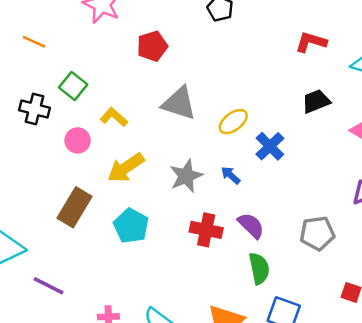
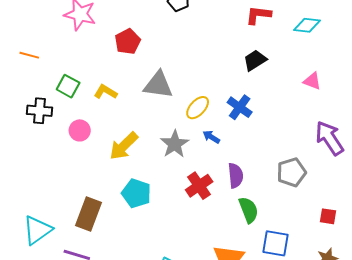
black trapezoid: (316, 101) -> (255, 60), moved
yellow L-shape: (114, 117) -> (106, 92), moved
yellow ellipse: (233, 122) -> (198, 108), moved
brown rectangle: (74, 207) -> (89, 214), moved
purple semicircle: (251, 226) -> (236, 176), turned 50
red cross: (206, 230) -> (199, 186), turned -36

